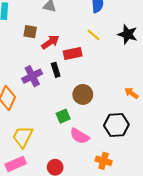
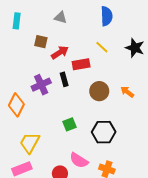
orange arrow: (131, 93) -> (127, 92), moved
brown circle: (83, 94) -> (99, 91), moved
black hexagon: (116, 125) -> (104, 132), moved
pink semicircle: (80, 136) -> (79, 160), moved

